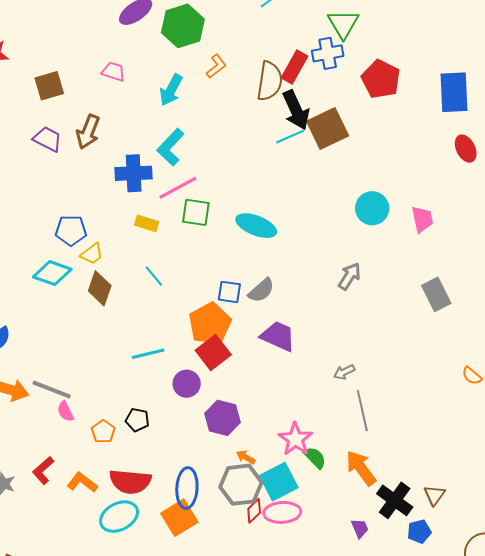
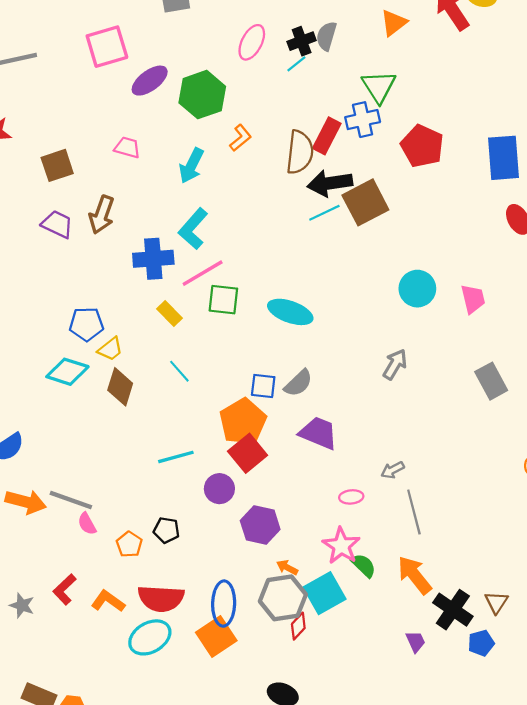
black arrow: (296, 110) -> (330, 183), turned 108
yellow rectangle: (147, 223) -> (169, 313), turned 30
pink ellipse: (282, 512) -> (351, 497), moved, size x0.6

